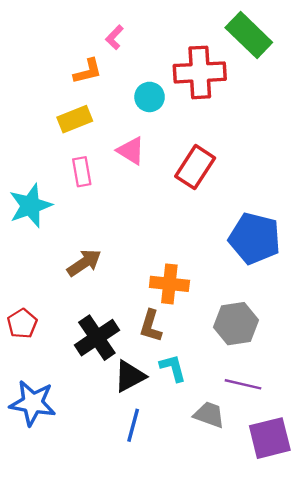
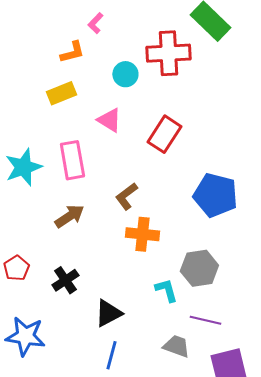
pink rectangle: (82, 172) -> (72, 160), moved, size x1.5
brown L-shape: (151, 326) -> (126, 196), moved, turned 36
black cross: (97, 338) -> (65, 280), moved, size x0.7
cyan L-shape: (173, 368) -> (166, 290), moved

